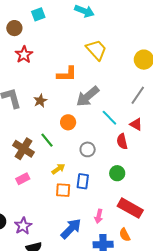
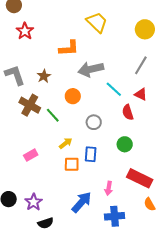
gray arrow: (88, 96) -> (91, 69), turned 30
brown cross: (23, 149) -> (30, 105), moved
orange semicircle: (125, 235) -> (150, 204), moved

